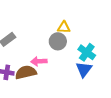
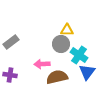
cyan cross: (87, 52) -> (79, 55), moved
brown semicircle: (26, 72) -> (57, 77), moved

